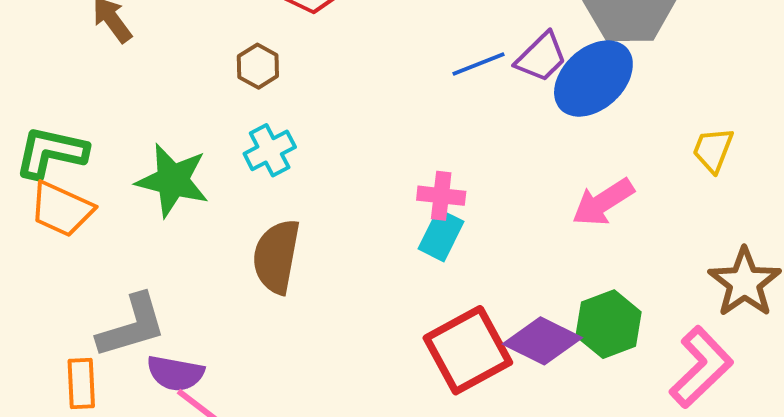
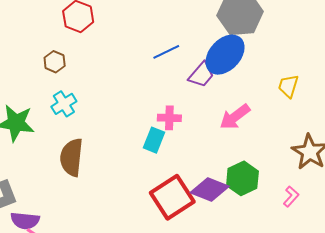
purple trapezoid: (541, 57) -> (201, 75), moved
pink cross: (441, 196) -> (169, 118), moved
pink L-shape: (701, 367) -> (291, 197), size x0.5

